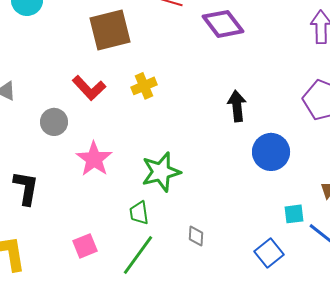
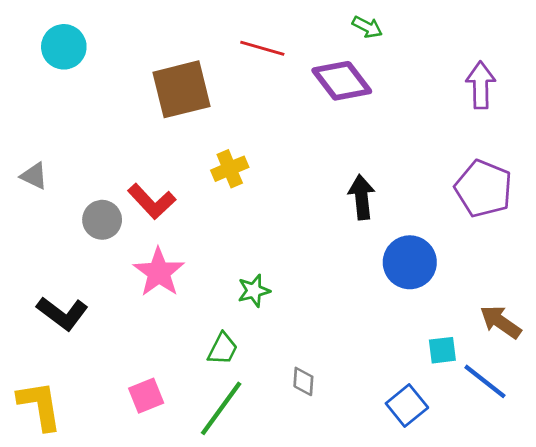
red L-shape: (89, 88) -> (152, 201), moved
green star: (161, 172) -> (254, 291), size x0.6
black L-shape: (26, 188) -> (62, 313), turned 117
green trapezoid: (139, 213) -> (223, 349), turned -145

